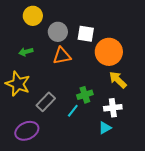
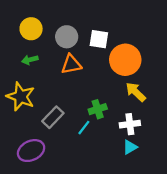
yellow circle: (33, 16) -> (31, 29), moved
cyan triangle: (105, 128) -> (130, 147), moved

